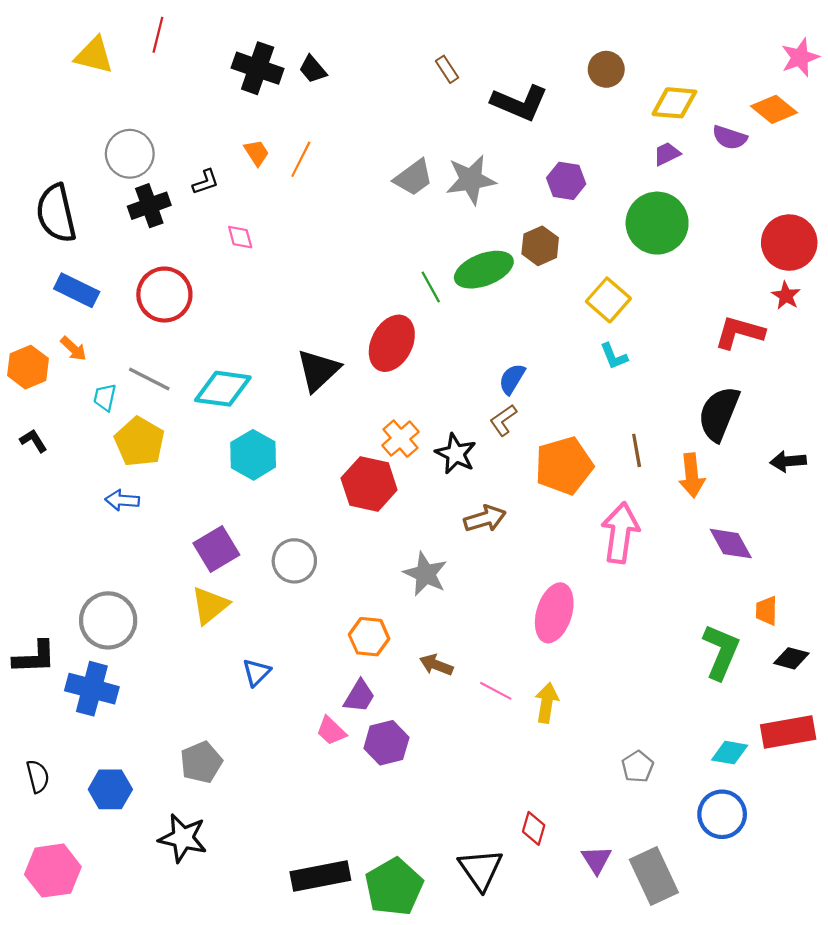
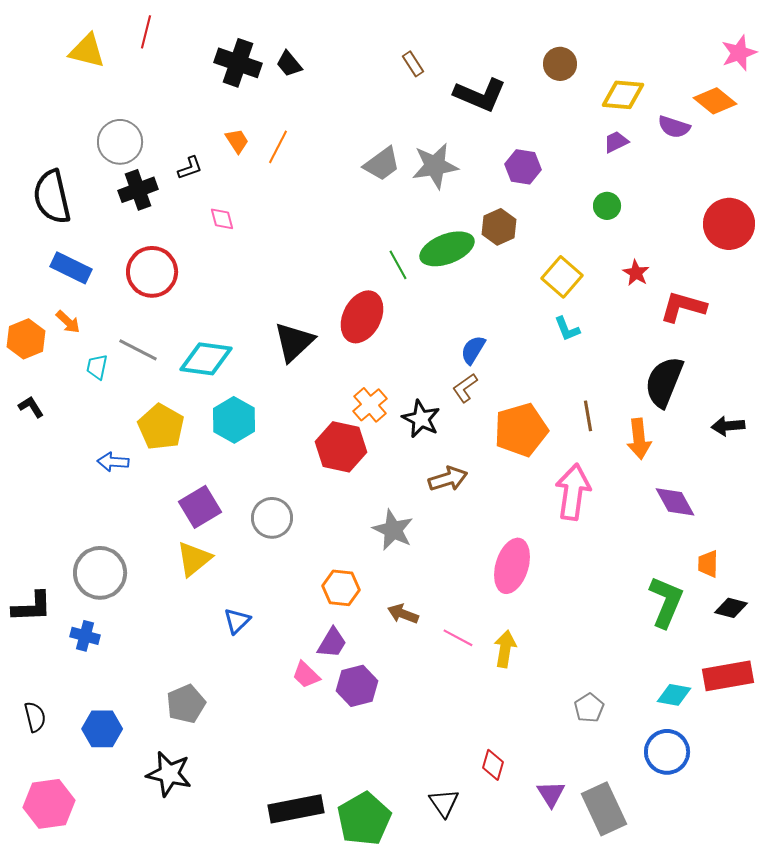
green circle: (657, 223) -> (607, 206), size x0.5
red star: (786, 296) -> (636, 273), moved
yellow pentagon: (140, 442) -> (161, 427), moved
blue cross: (92, 689) -> (85, 636), size x0.6
black triangle: (481, 869) -> (444, 803), size x0.7

